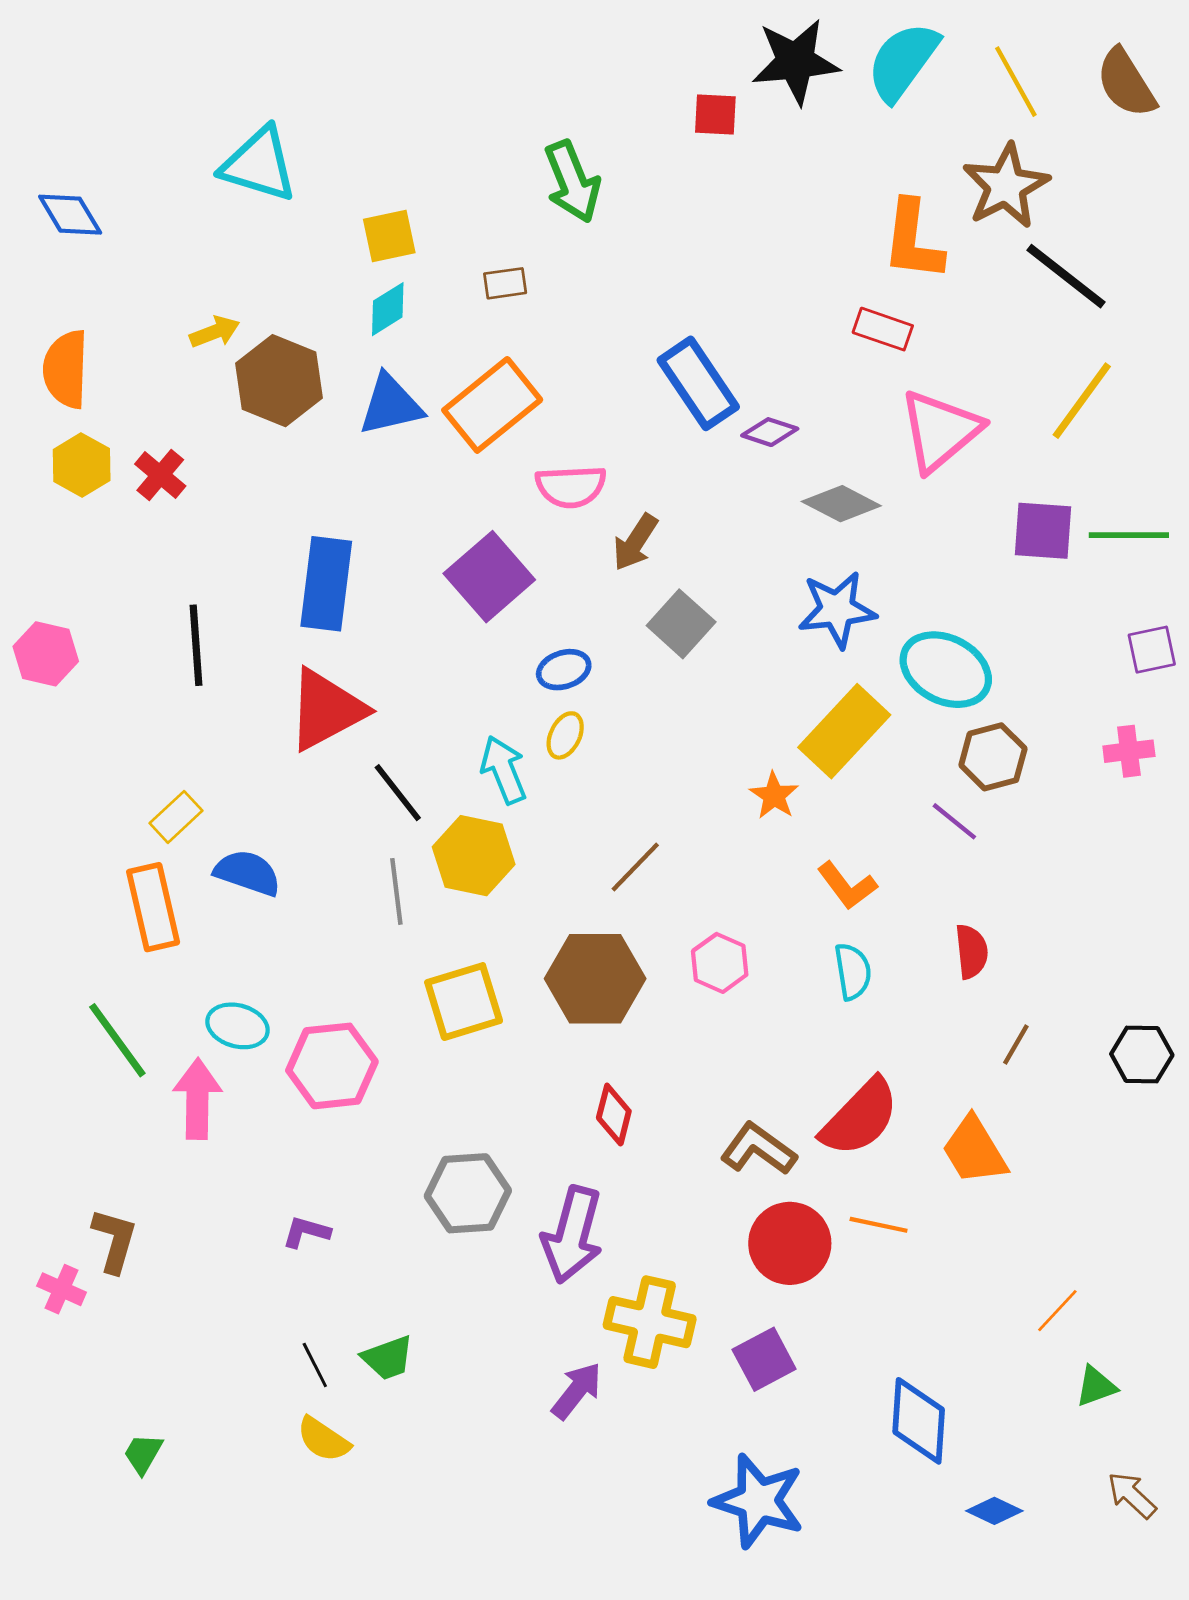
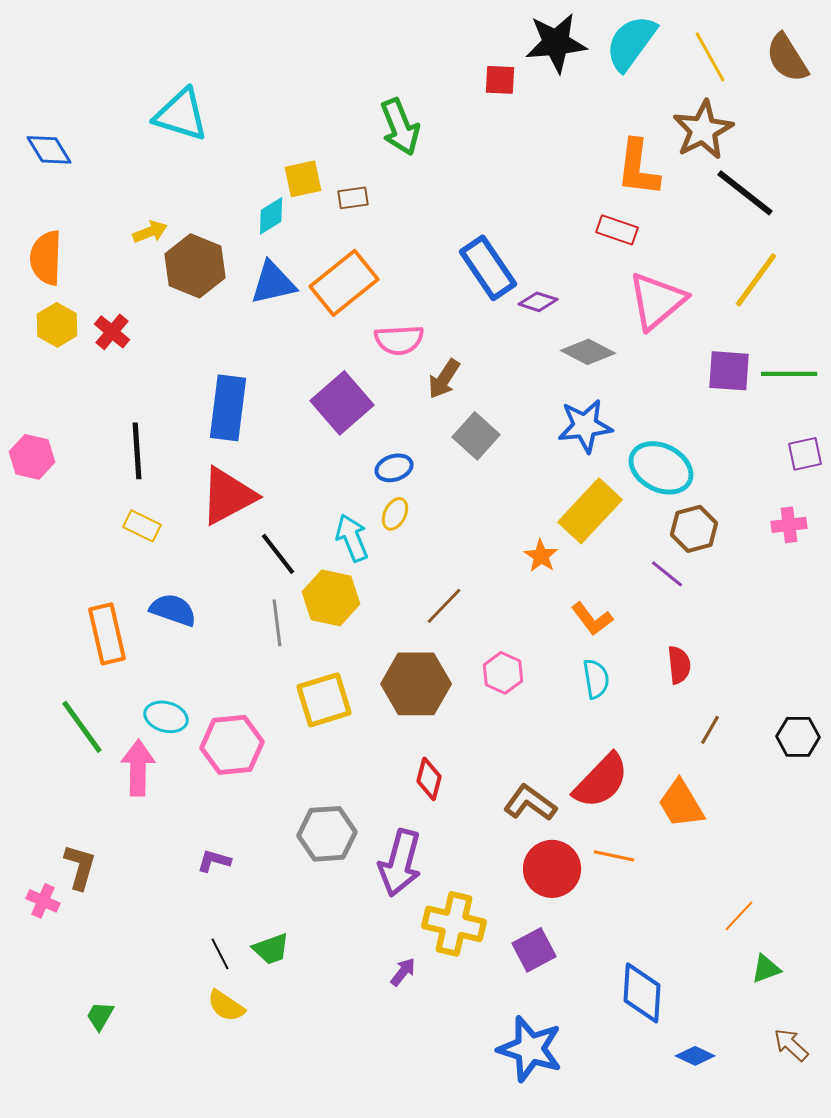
yellow square: (389, 236) -> (303, 179), moved
yellow rectangle: (176, 817) -> (142, 526), moved, turned 69
purple arrow: (577, 1391) -> (403, 972), size x0.7

